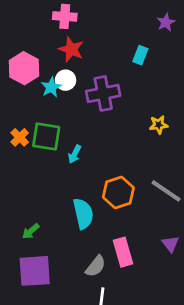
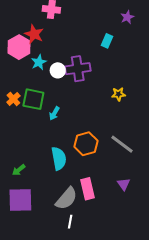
red star: (71, 49) -> (34, 34), moved
white circle: (66, 80) -> (58, 70), moved
gray semicircle: (96, 266) -> (66, 199), size x1.4

